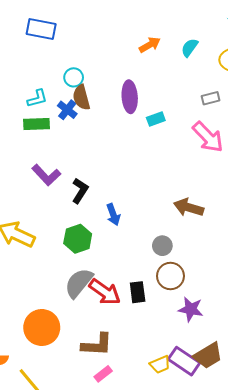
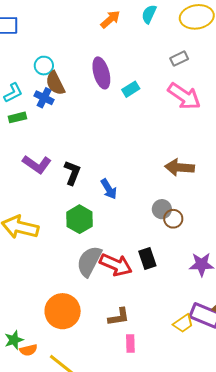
green rectangle: (36, 124) -> (17, 117), size x0.7
brown circle: (170, 276) -> (173, 219), moved, size x0.7
brown L-shape: (97, 345) -> (119, 317), size x0.7
pink rectangle: (103, 374) -> (130, 344), turned -42

